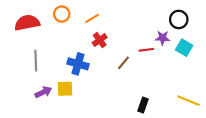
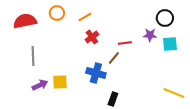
cyan square: (184, 48) -> (170, 44), turned -35
red line: (146, 50) -> (125, 43), moved
blue cross: (78, 64) -> (96, 73), moved
black rectangle: (143, 105) -> (113, 99), moved

